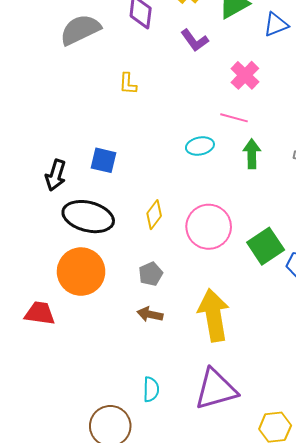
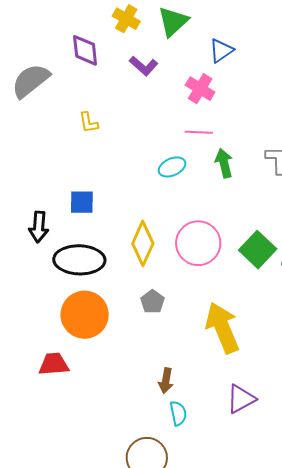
blue triangle: (276, 25) -> (221, 51), moved
yellow diamond: (154, 215) -> (143, 243), size x1.5
brown arrow: (150, 314) -> (166, 381), moved, turned -80
purple triangle: (216, 389) -> (241, 399), size x0.7

